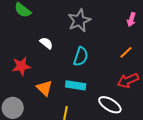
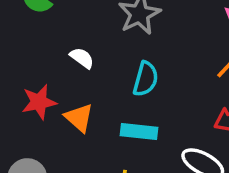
orange triangle: (44, 88) -> (79, 118), moved

